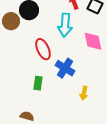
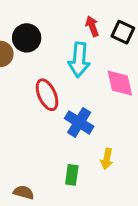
green rectangle: (38, 83) -> (72, 175), moved

